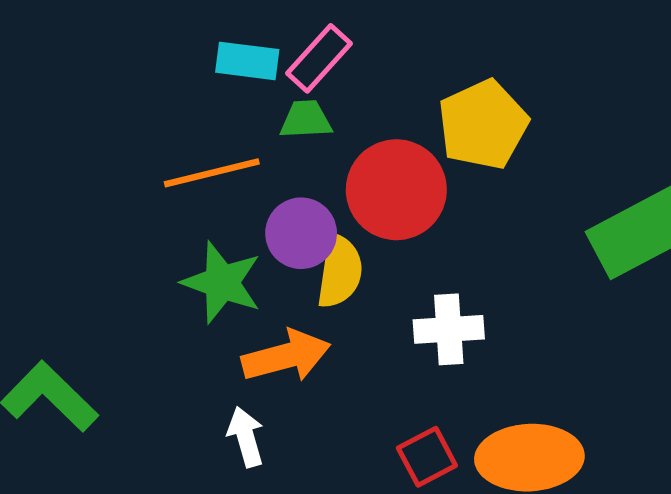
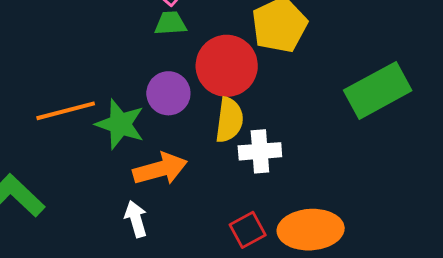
orange line: (212, 173) -> (66, 111), moved
yellow semicircle: (340, 271) -> (229, 120), moved

